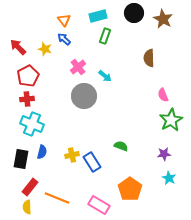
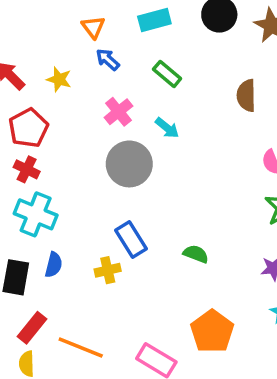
green rectangle: (105, 36) -> (167, 74), moved, turned -70
blue arrow: (64, 39) -> (108, 60), moved
red cross: (27, 99) -> (27, 169), turned 32
blue rectangle: (92, 162) -> (131, 240), moved

